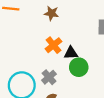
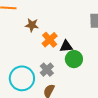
brown star: (51, 13) -> (32, 25), moved

